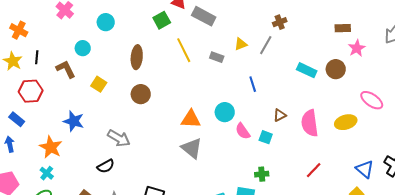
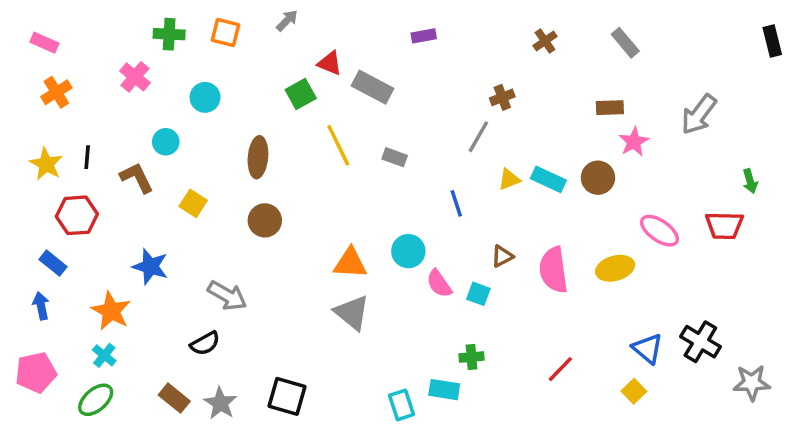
orange cross: (19, 30) -> (56, 92), moved, turned 30
yellow triangle: (241, 44) -> (509, 179), moved
red line: (314, 170) -> (560, 369), moved

